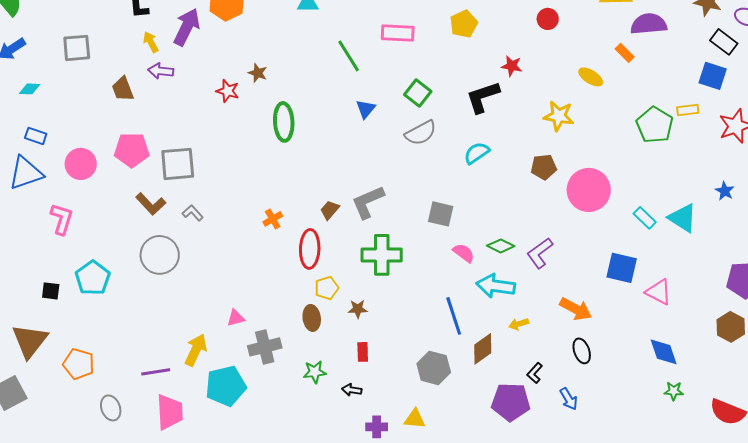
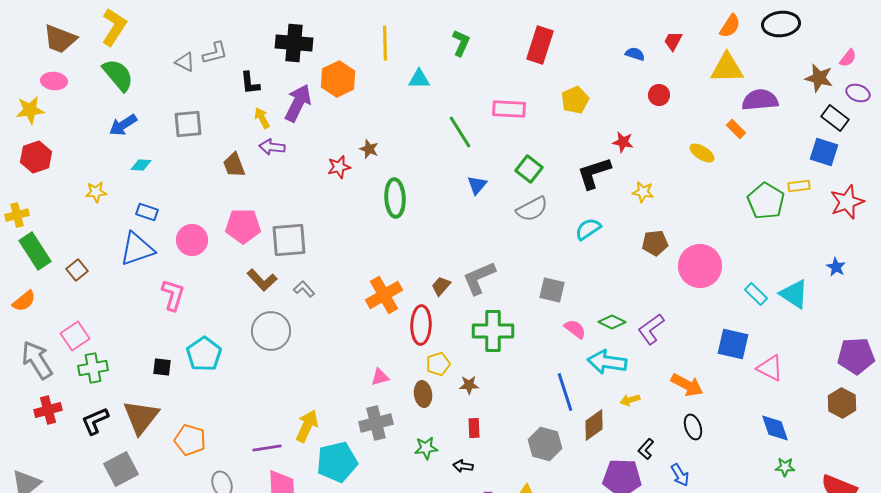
red star: (228, 91) -> (339, 167), turned -30
yellow star: (559, 116) -> (643, 192), moved, size x0.7
orange cross: (273, 219) -> (384, 295), size x1.8
pink triangle: (236, 318) -> (380, 377), moved

